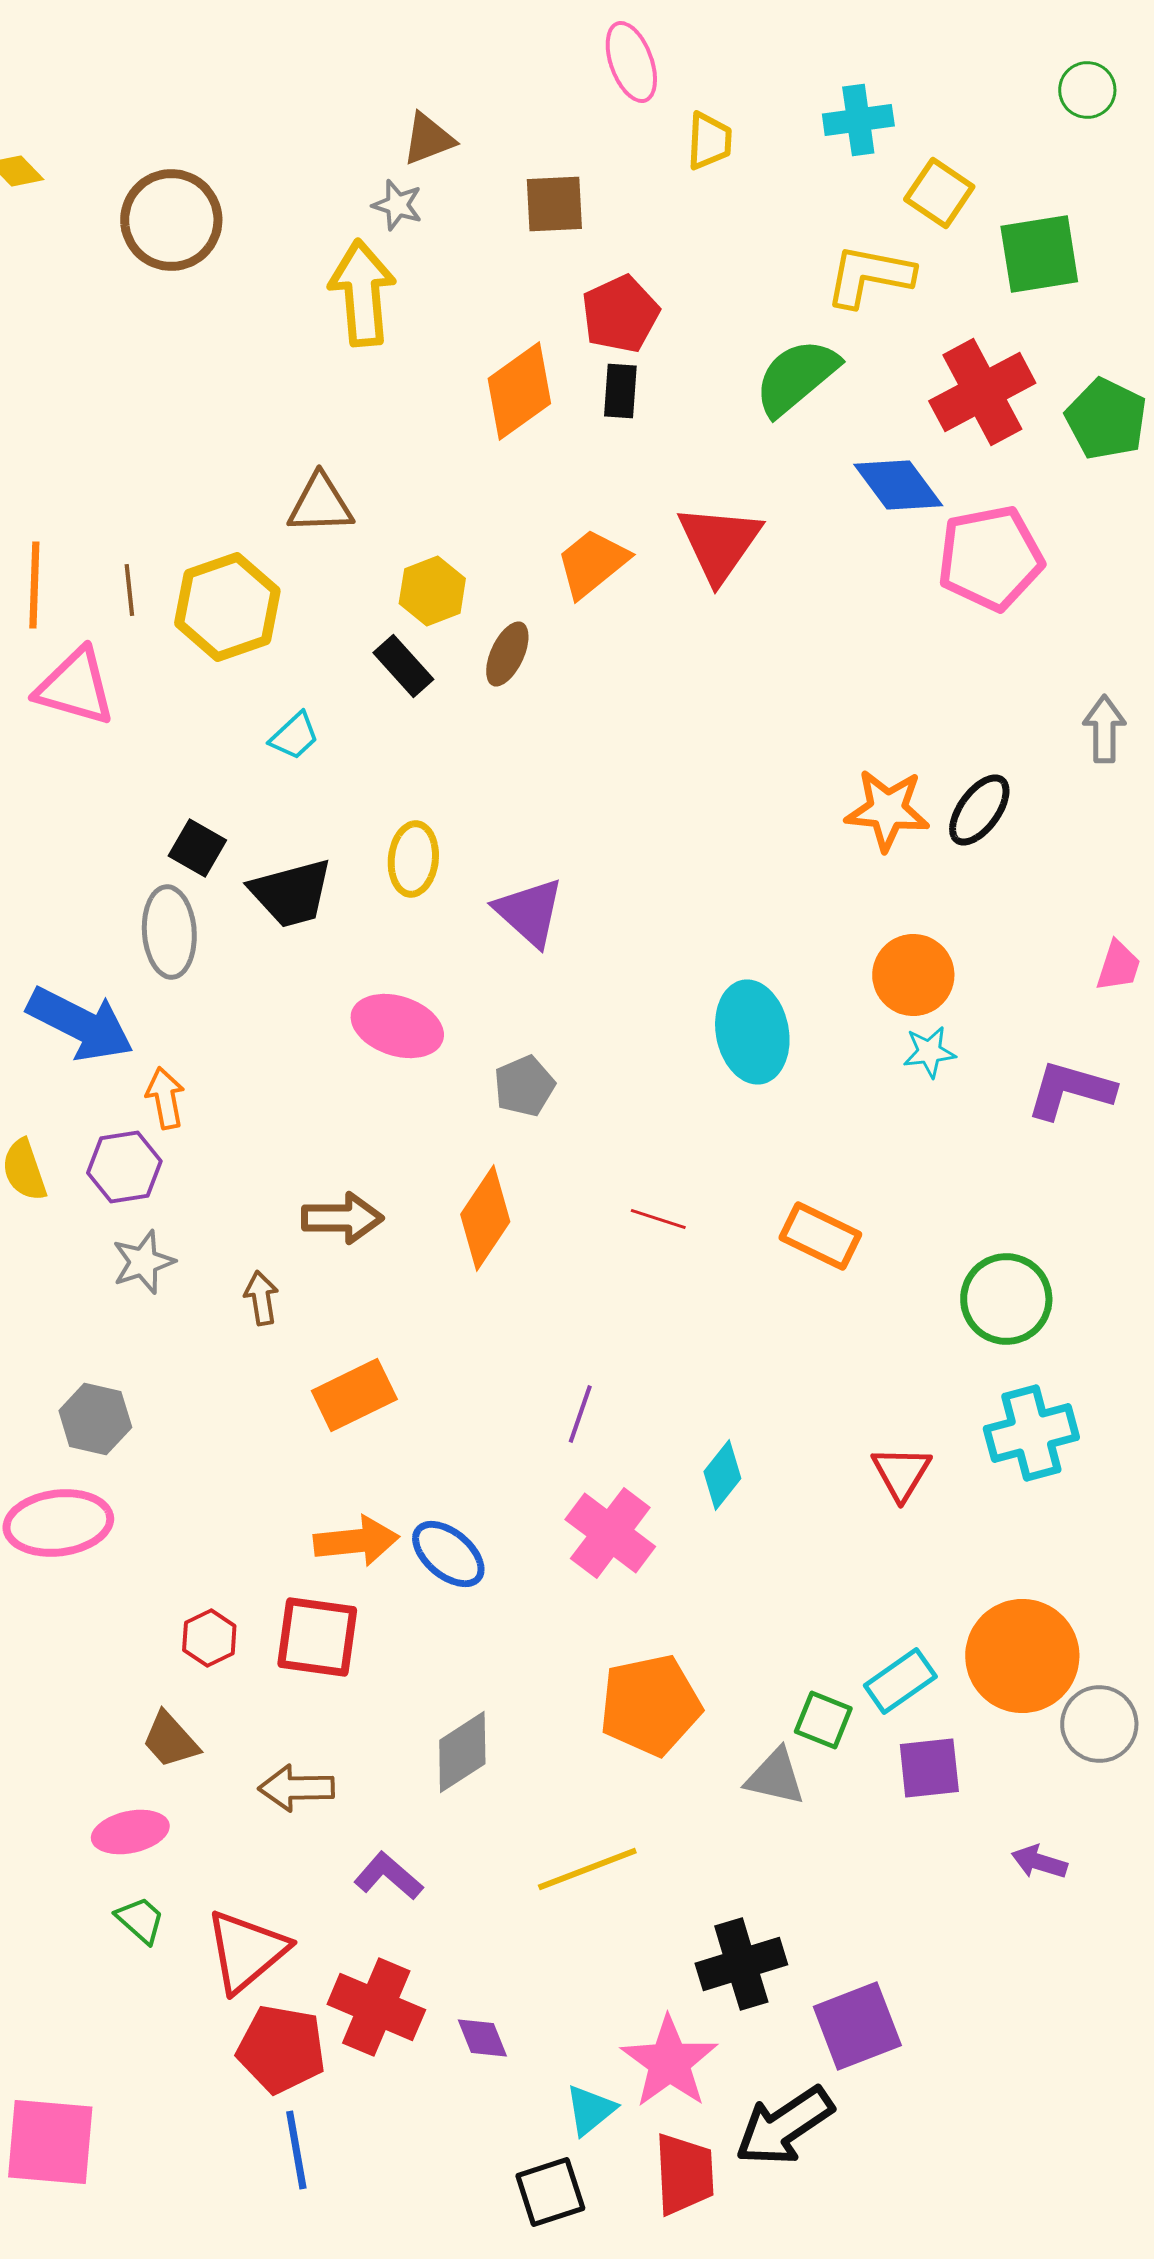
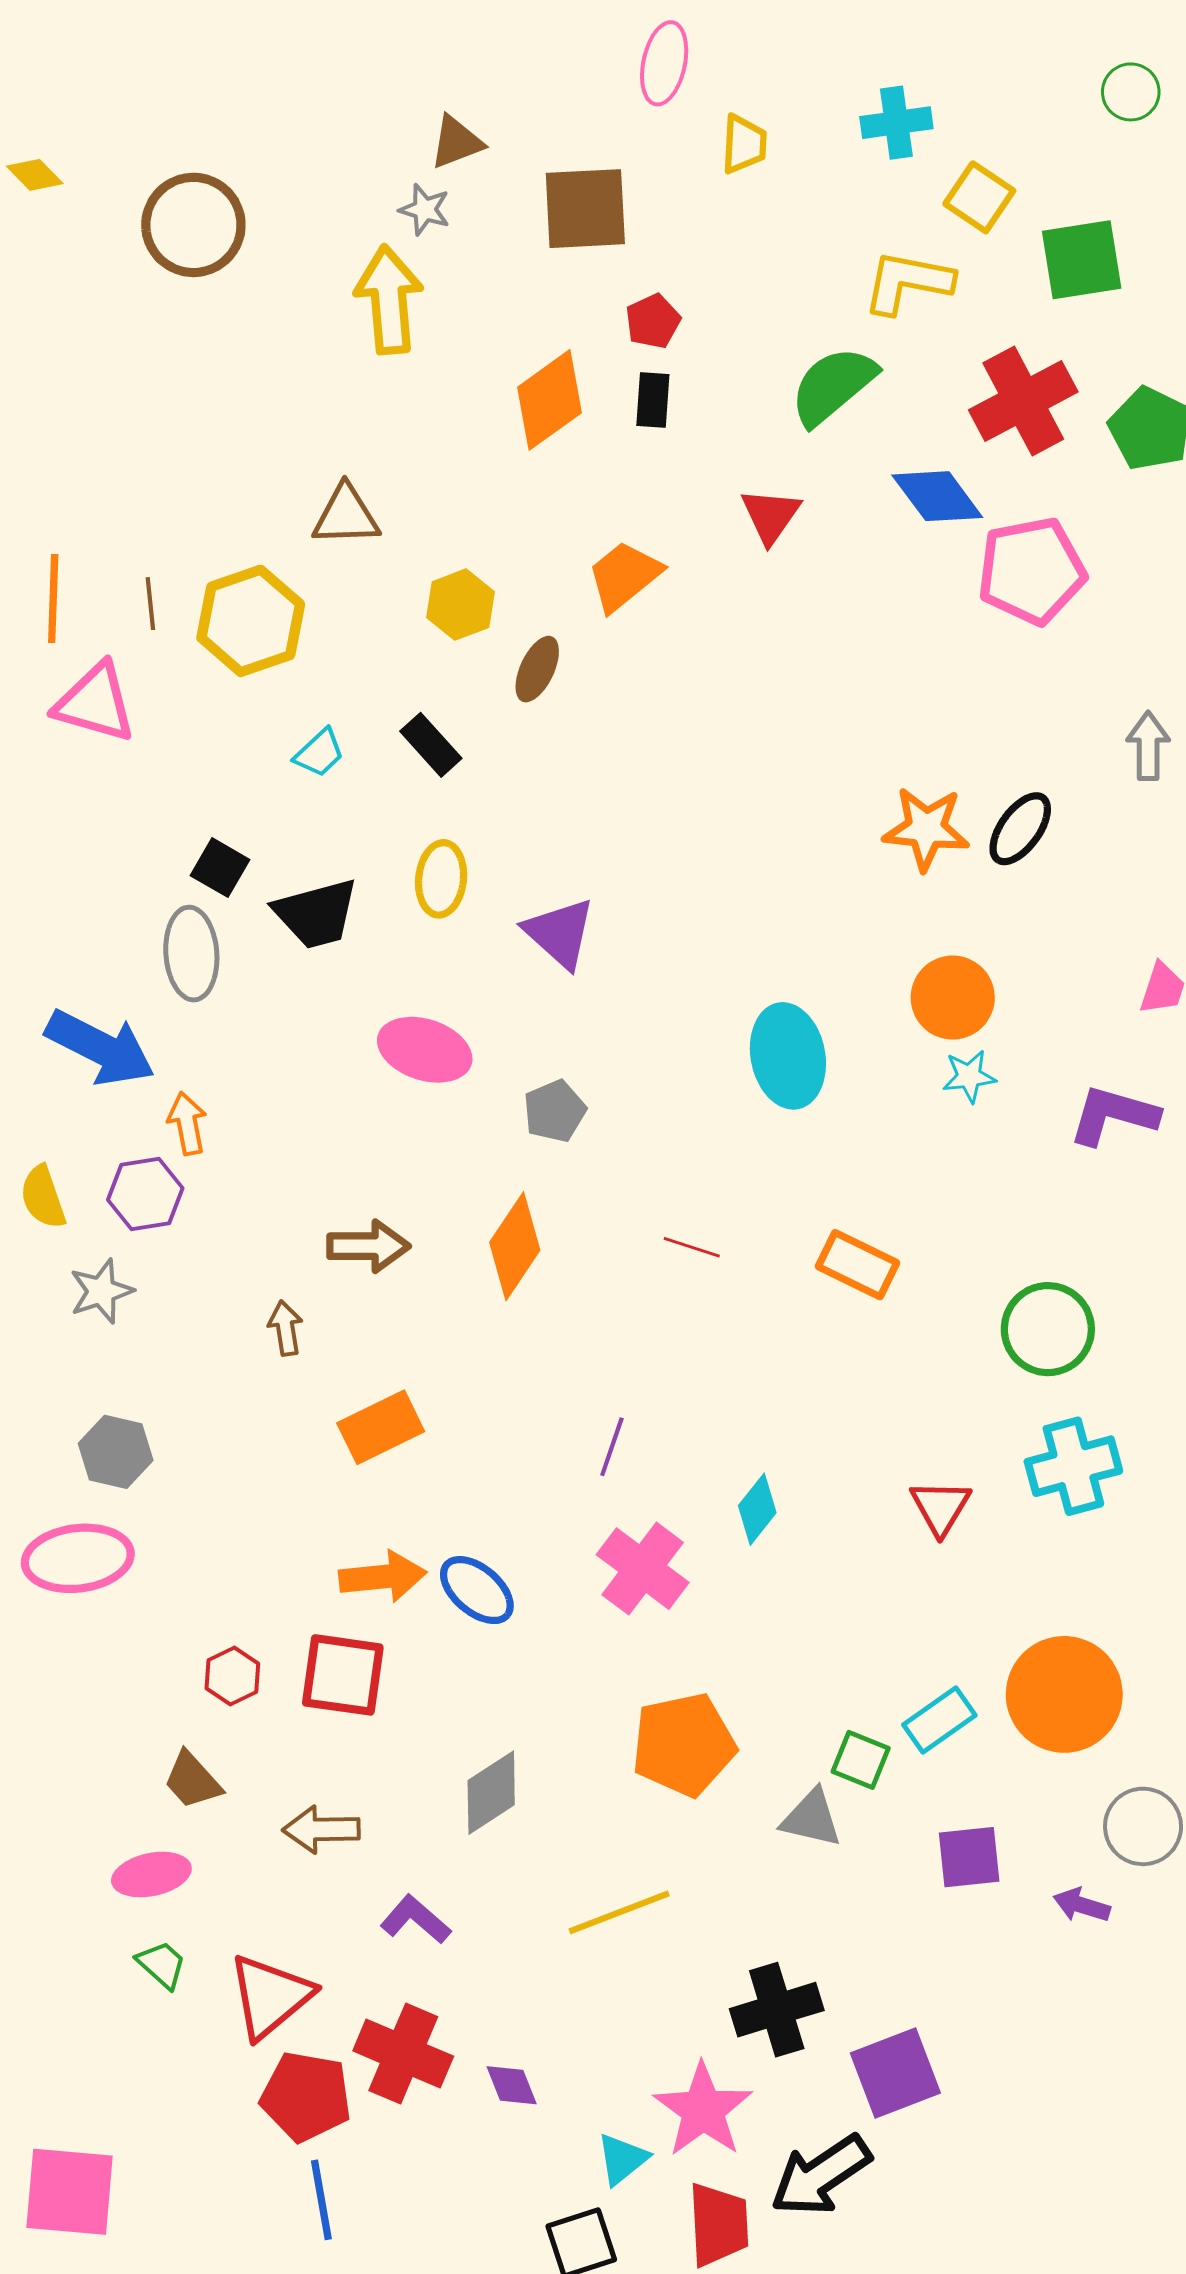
pink ellipse: (631, 62) -> (664, 63), turned 32
brown square: (554, 204) -> (585, 209), size x1.4
red pentagon: (620, 314) -> (653, 321), size x0.7
red triangle: (719, 543) -> (771, 516), moved, size x0.7
black rectangle: (403, 666) -> (431, 745), moved
gray star: (143, 1262) -> (101, 1291), moved
gray circle: (1099, 1724) -> (1143, 1826), moved
purple square: (929, 1768) -> (969, 1857), moved

